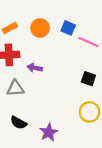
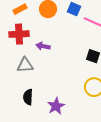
black semicircle: (19, 123) -> (28, 97), turned 63

